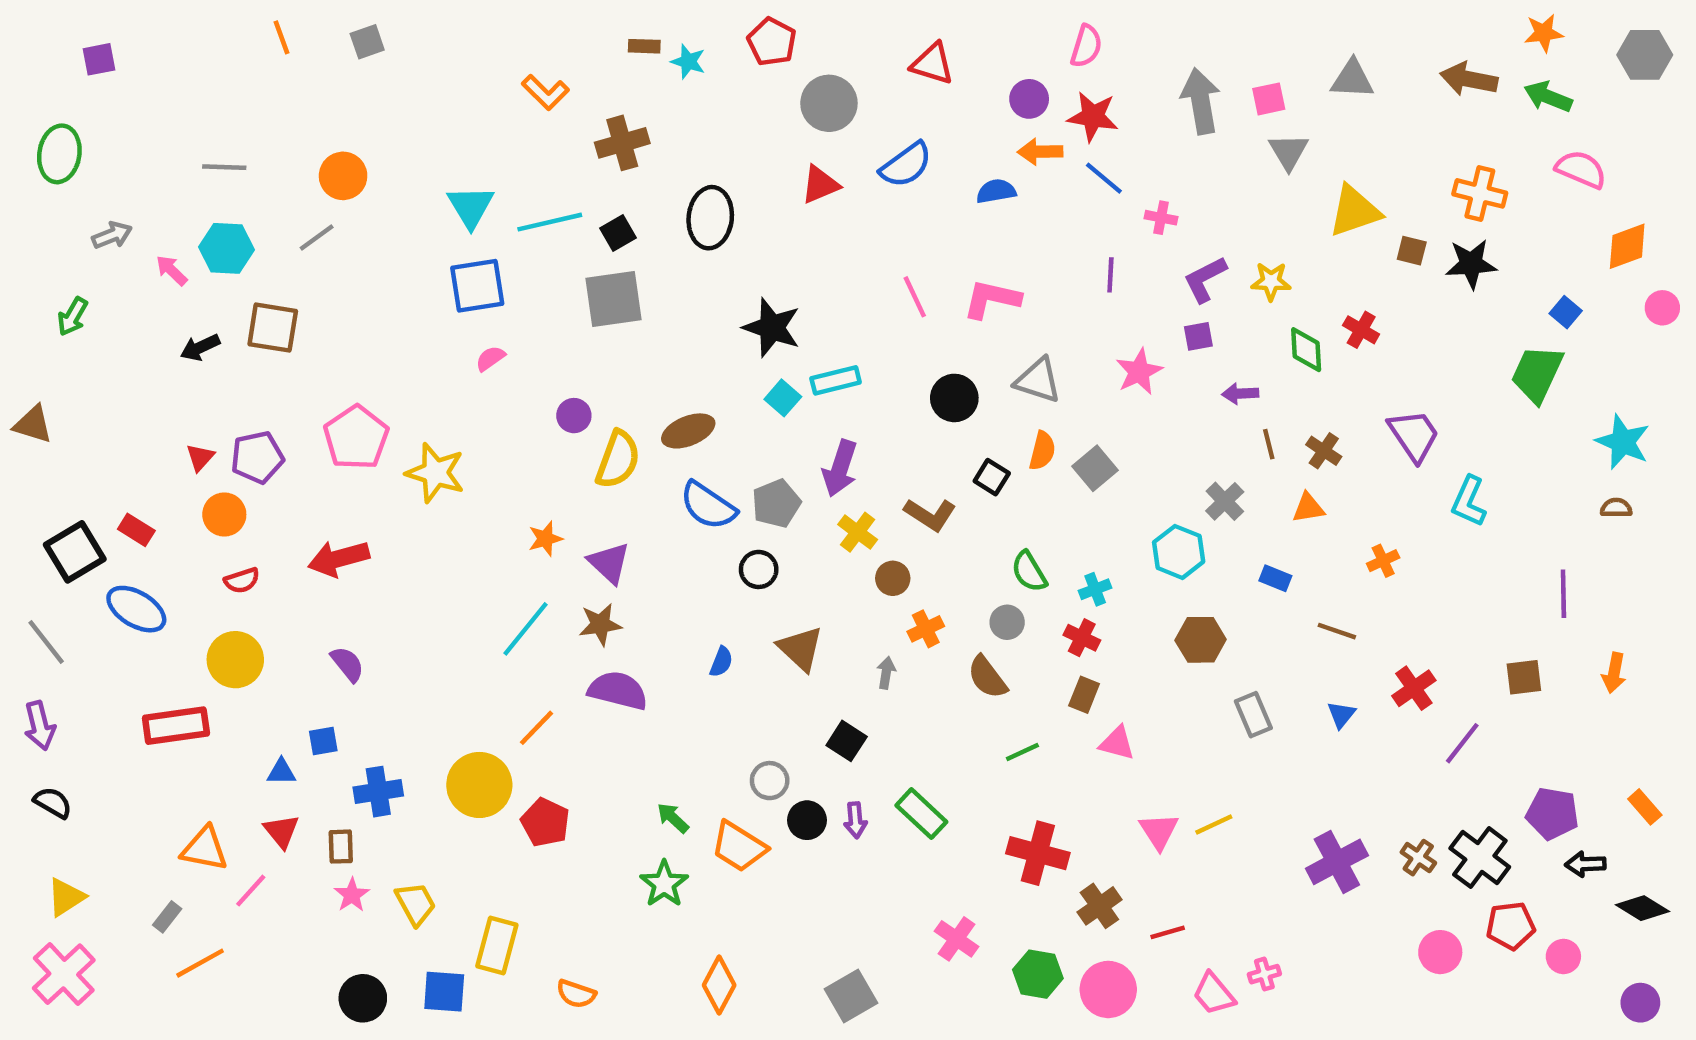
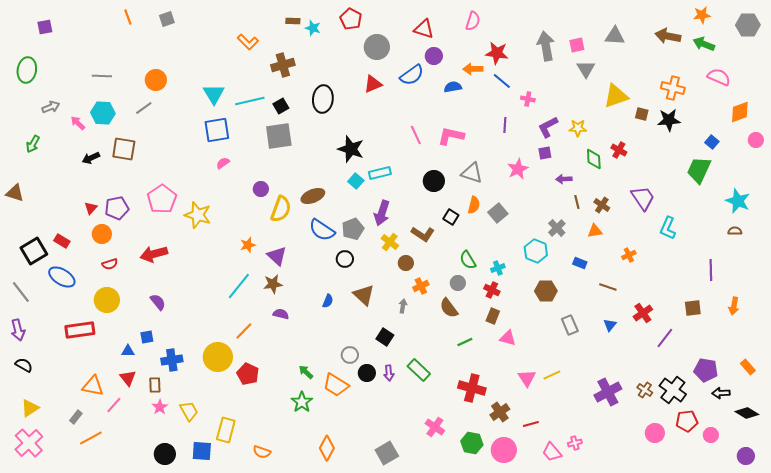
pink semicircle: (1086, 46) -> (473, 21), moved
purple circle: (1029, 99) -> (434, 56), moved
purple semicircle: (618, 690) -> (281, 314), size x0.6

